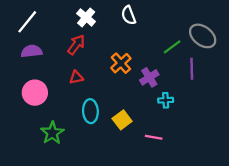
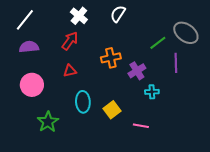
white semicircle: (129, 15) -> (118, 14), turned 54
orange cross: (121, 63) -> (111, 58), turned 30

